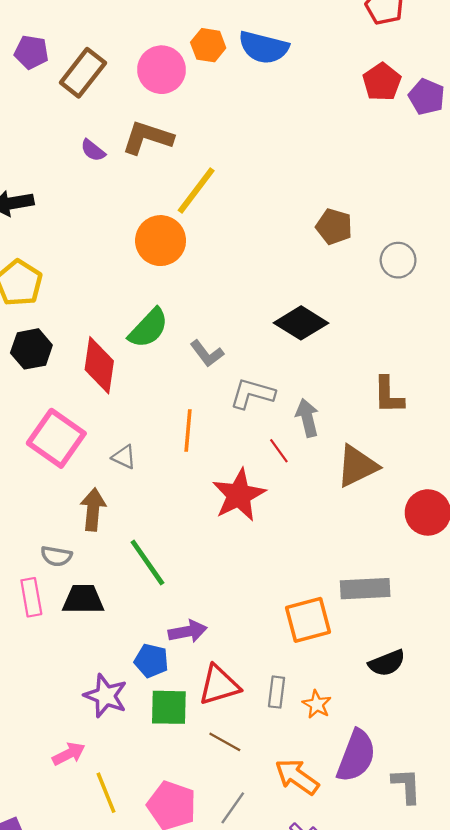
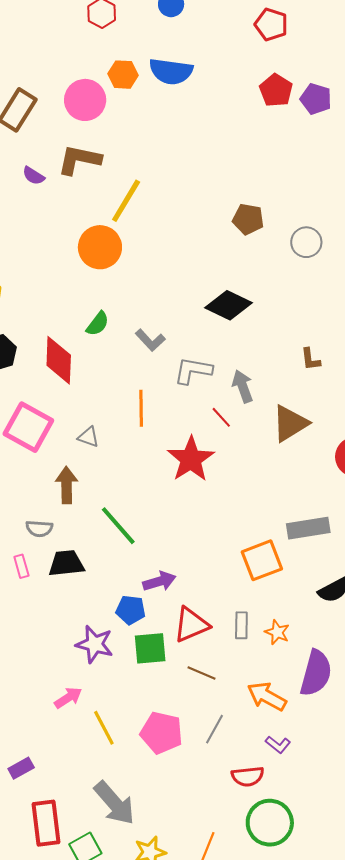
green semicircle: (148, 328) -> (98, 324), size x0.7
brown L-shape: (389, 395) -> (311, 359), size x0.7
pink rectangle: (31, 597) -> (21, 566), size x0.7

